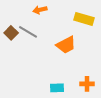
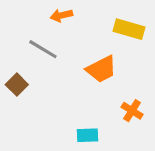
brown square: (11, 33) -> (17, 85), moved
orange cross: (87, 84) -> (132, 111), moved, turned 32

